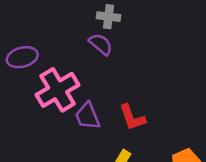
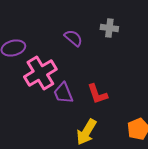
gray cross: (109, 17) -> (109, 28), moved

